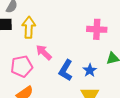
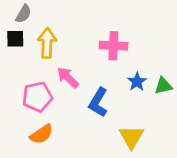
pink cross: (97, 29) -> (113, 46), moved
blue star: (90, 70) -> (137, 82), moved

